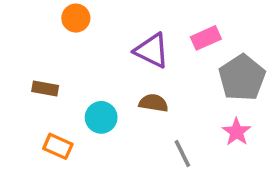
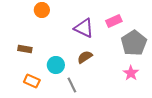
brown semicircle: (154, 103) -> (85, 57), turned -42
gray line: (182, 154) -> (72, 85), moved

